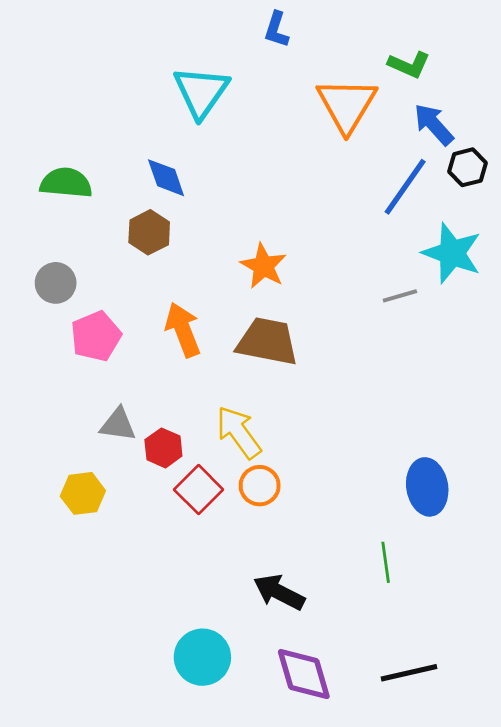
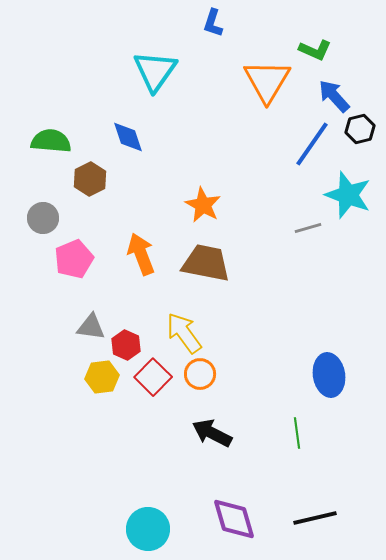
brown hexagon: (149, 232) -> (90, 179), moved
yellow hexagon: (83, 493) -> (102, 377), moved
black arrow: (279, 592) -> (212, 433), moved
cyan circle: (202, 657) -> (148, 529), moved

